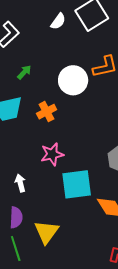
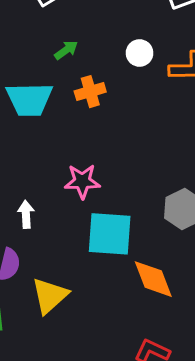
white circle: (73, 80) -> (140, 53), moved, size x0.6
orange cross: (47, 112) -> (90, 92), moved

